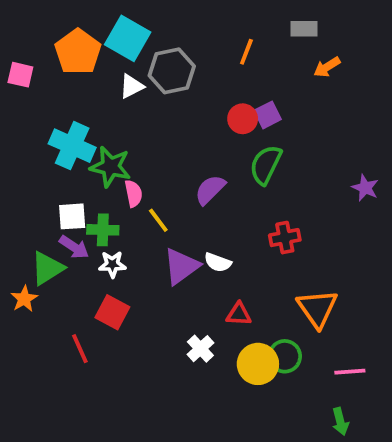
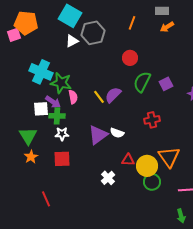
orange pentagon: (78, 52) -> (26, 23), moved, turned -30
orange arrow: (327, 67) -> (167, 27), moved
pink square: (20, 75) -> (14, 35), turned -32
purple square: (268, 115) -> (166, 84), moved
yellow line: (158, 220) -> (99, 97), moved
purple arrow: (74, 247) -> (53, 102), moved
green triangle: (47, 268) -> (28, 136), turned -30
orange star: (24, 299) -> (31, 157), moved
red square: (112, 312) -> (62, 159), turned -30
red line: (80, 349) -> (46, 199), moved
yellow circle: (258, 364) -> (147, 166), moved

